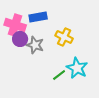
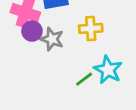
yellow cross: (64, 37) -> (91, 28), turned -30

